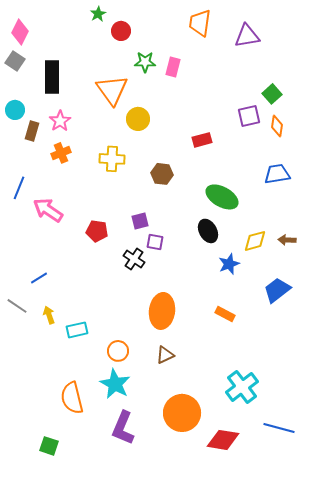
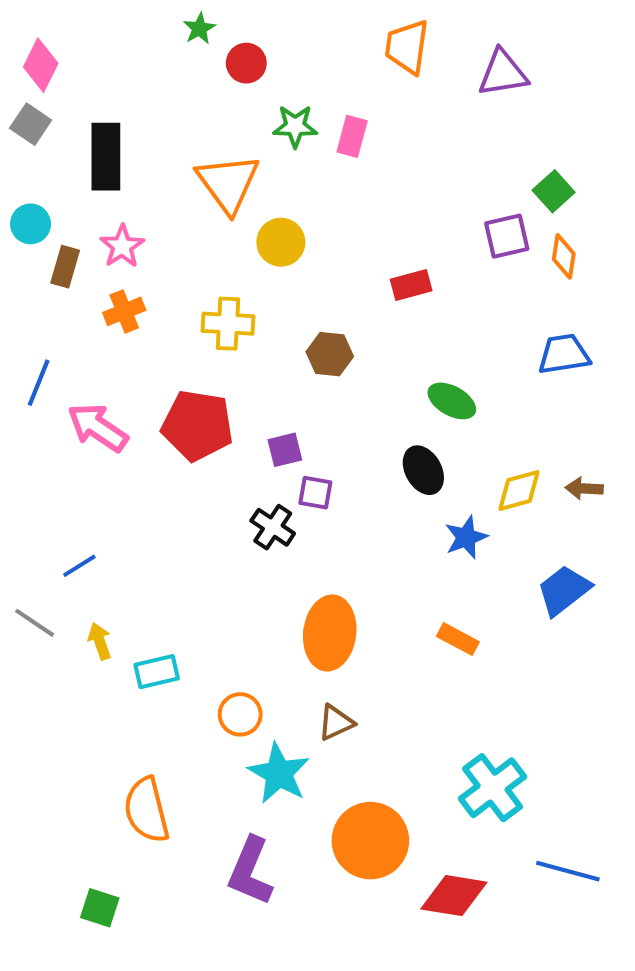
green ellipse: (222, 197) -> (452, 401), size x0.7
red pentagon: (97, 231) -> (197, 425), moved, size x1.6
cyan star: (115, 384) -> (279, 773), moved

